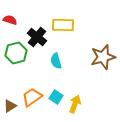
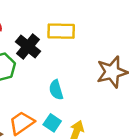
cyan semicircle: (56, 61) -> (56, 90), moved

